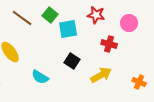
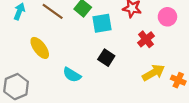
red cross: (109, 44) -> (146, 39), turned 35
yellow arrow: (101, 75) -> (154, 73), moved

